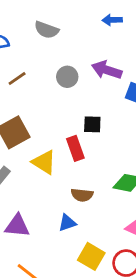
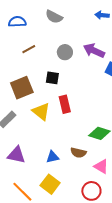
black square: (92, 124) -> (52, 78), moved
brown semicircle: (82, 195) -> (78, 153), moved
yellow square: (91, 256) -> (50, 184), moved

